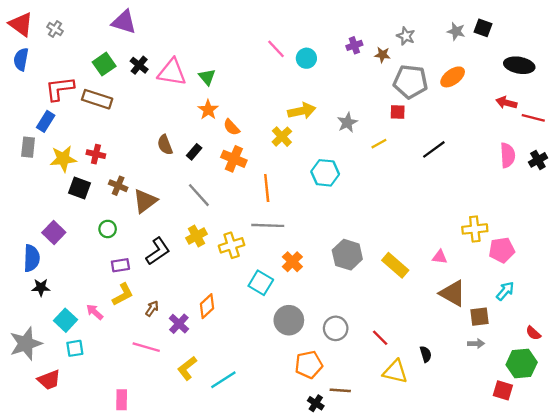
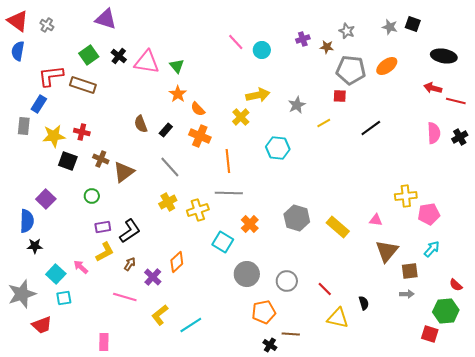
black L-shape: (158, 251) -> (130, 231), moved
brown triangle: (453, 293) -> (387, 251), turned 40

